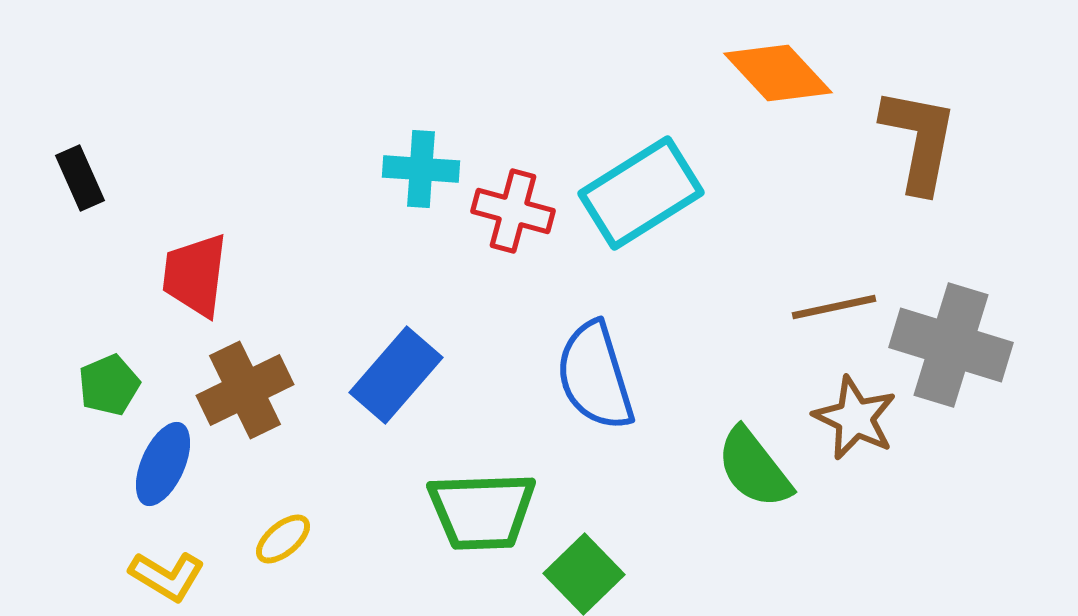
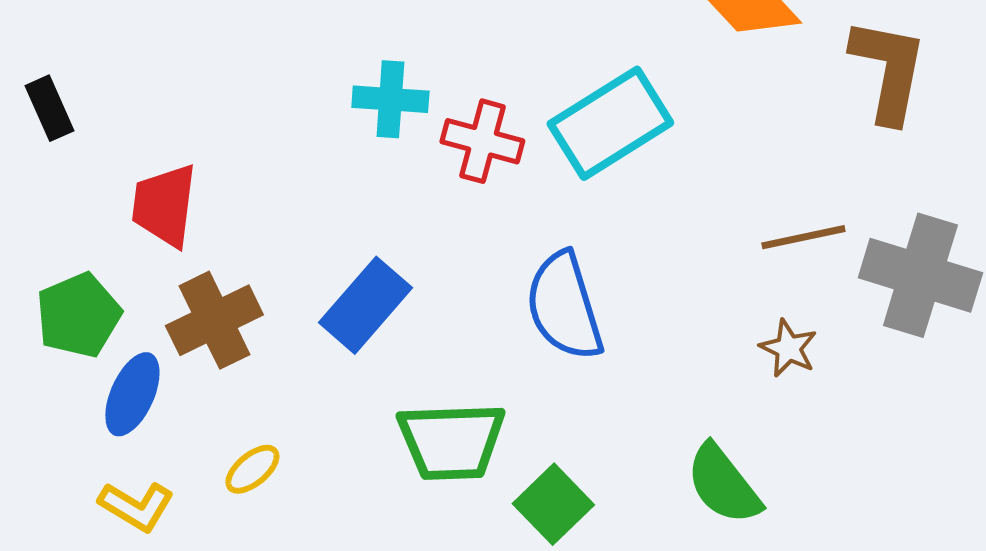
green pentagon: (109, 385) -> (78, 315), size x1.4
brown star: (855, 418) -> (788, 348), moved, size x0.7
green semicircle: (754, 468) -> (723, 484), moved

